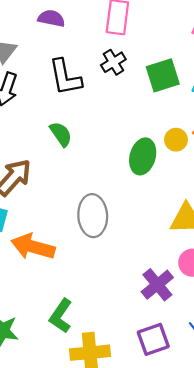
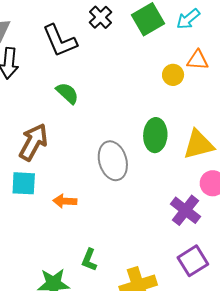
green ellipse: (143, 156) -> (155, 135), moved
orange arrow: (33, 247) -> (65, 201), size x0.6
green L-shape: (61, 316) -> (89, 260), moved, size x0.7

